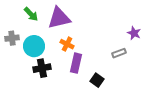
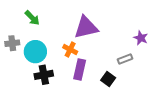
purple triangle: (59, 18) -> (86, 27), moved
black square: (97, 80) -> (108, 79), moved

